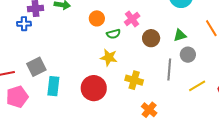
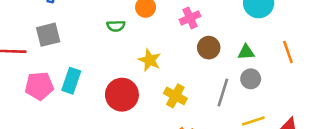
green semicircle: (113, 34) -> (116, 26), moved
gray square: (36, 67) -> (48, 35), moved
pink pentagon: (17, 97) -> (39, 86), moved

